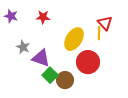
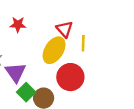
red triangle: (105, 23) -> (65, 29), moved
purple triangle: (41, 58) -> (16, 72), turned 36

